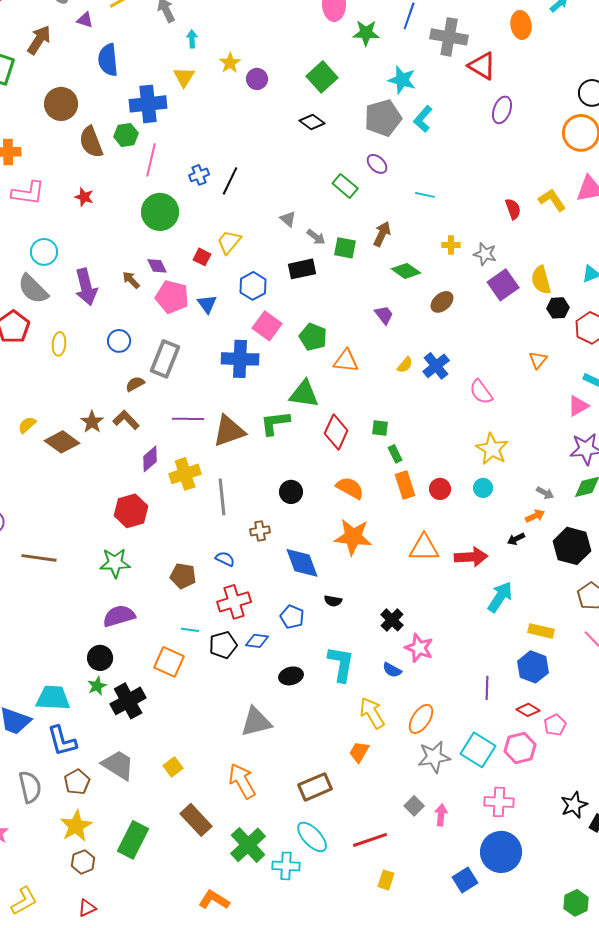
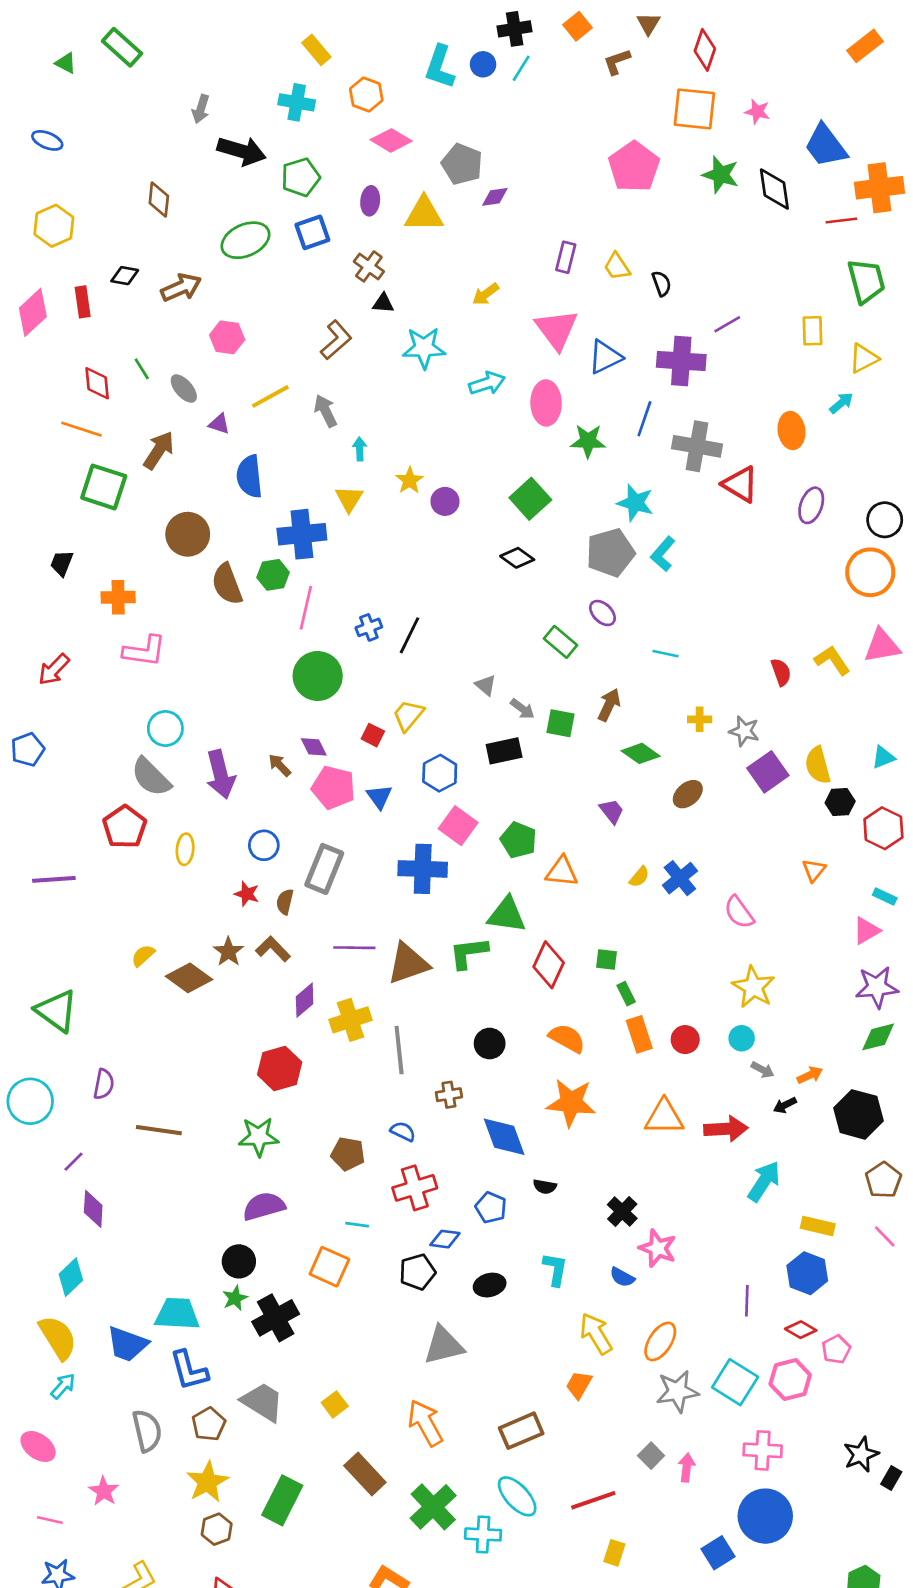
purple ellipse: (502, 110) -> (811, 505), moved
red star: (84, 197) -> (247, 894), moved
brown semicircle: (135, 384) -> (285, 902), turned -48
gray arrow: (545, 493) -> (763, 1070), moved
black pentagon: (223, 645) -> (417, 1272), moved
cyan L-shape: (341, 664) -> (555, 1269), size x0.7

